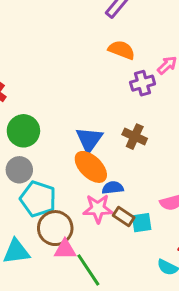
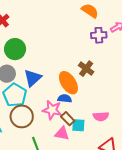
blue triangle: (89, 140) -> (33, 78), moved
orange ellipse: (91, 167) -> (68, 83), moved
pink triangle: (65, 249) -> (62, 133), moved

